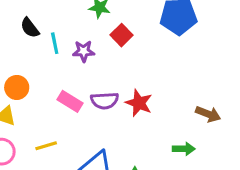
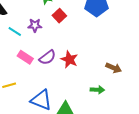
cyan line: (55, 43) -> (15, 32), moved, turned -48
purple semicircle: (105, 101) -> (47, 57), turned -36

